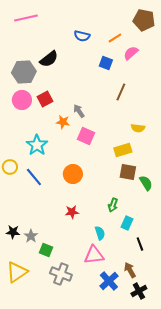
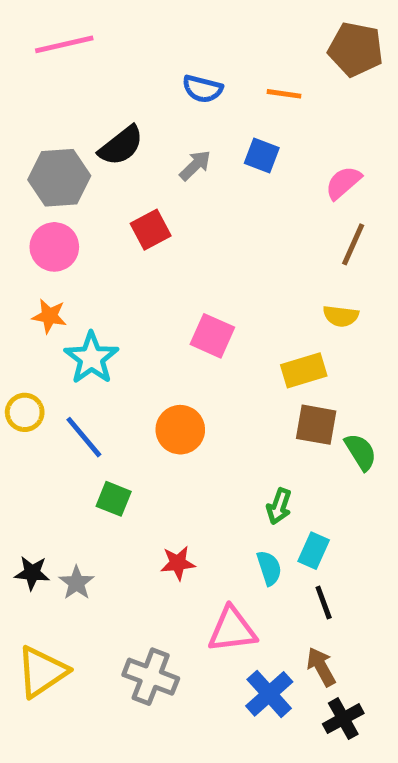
orange line: (115, 38) -> (284, 94), turned 40
pink semicircle: (131, 53) -> (343, 183), moved
brown line: (121, 92) -> (353, 244), moved
red square: (45, 99) -> (151, 230), moved
gray arrow: (79, 111) -> (195, 165), moved, turned 80
orange star: (63, 122) -> (49, 316), moved
red star: (72, 212) -> (178, 563), moved
cyan semicircle: (100, 233) -> (269, 568), moved
black line: (140, 244) -> (324, 603), moved
green square: (46, 250) -> (114, 499), moved

